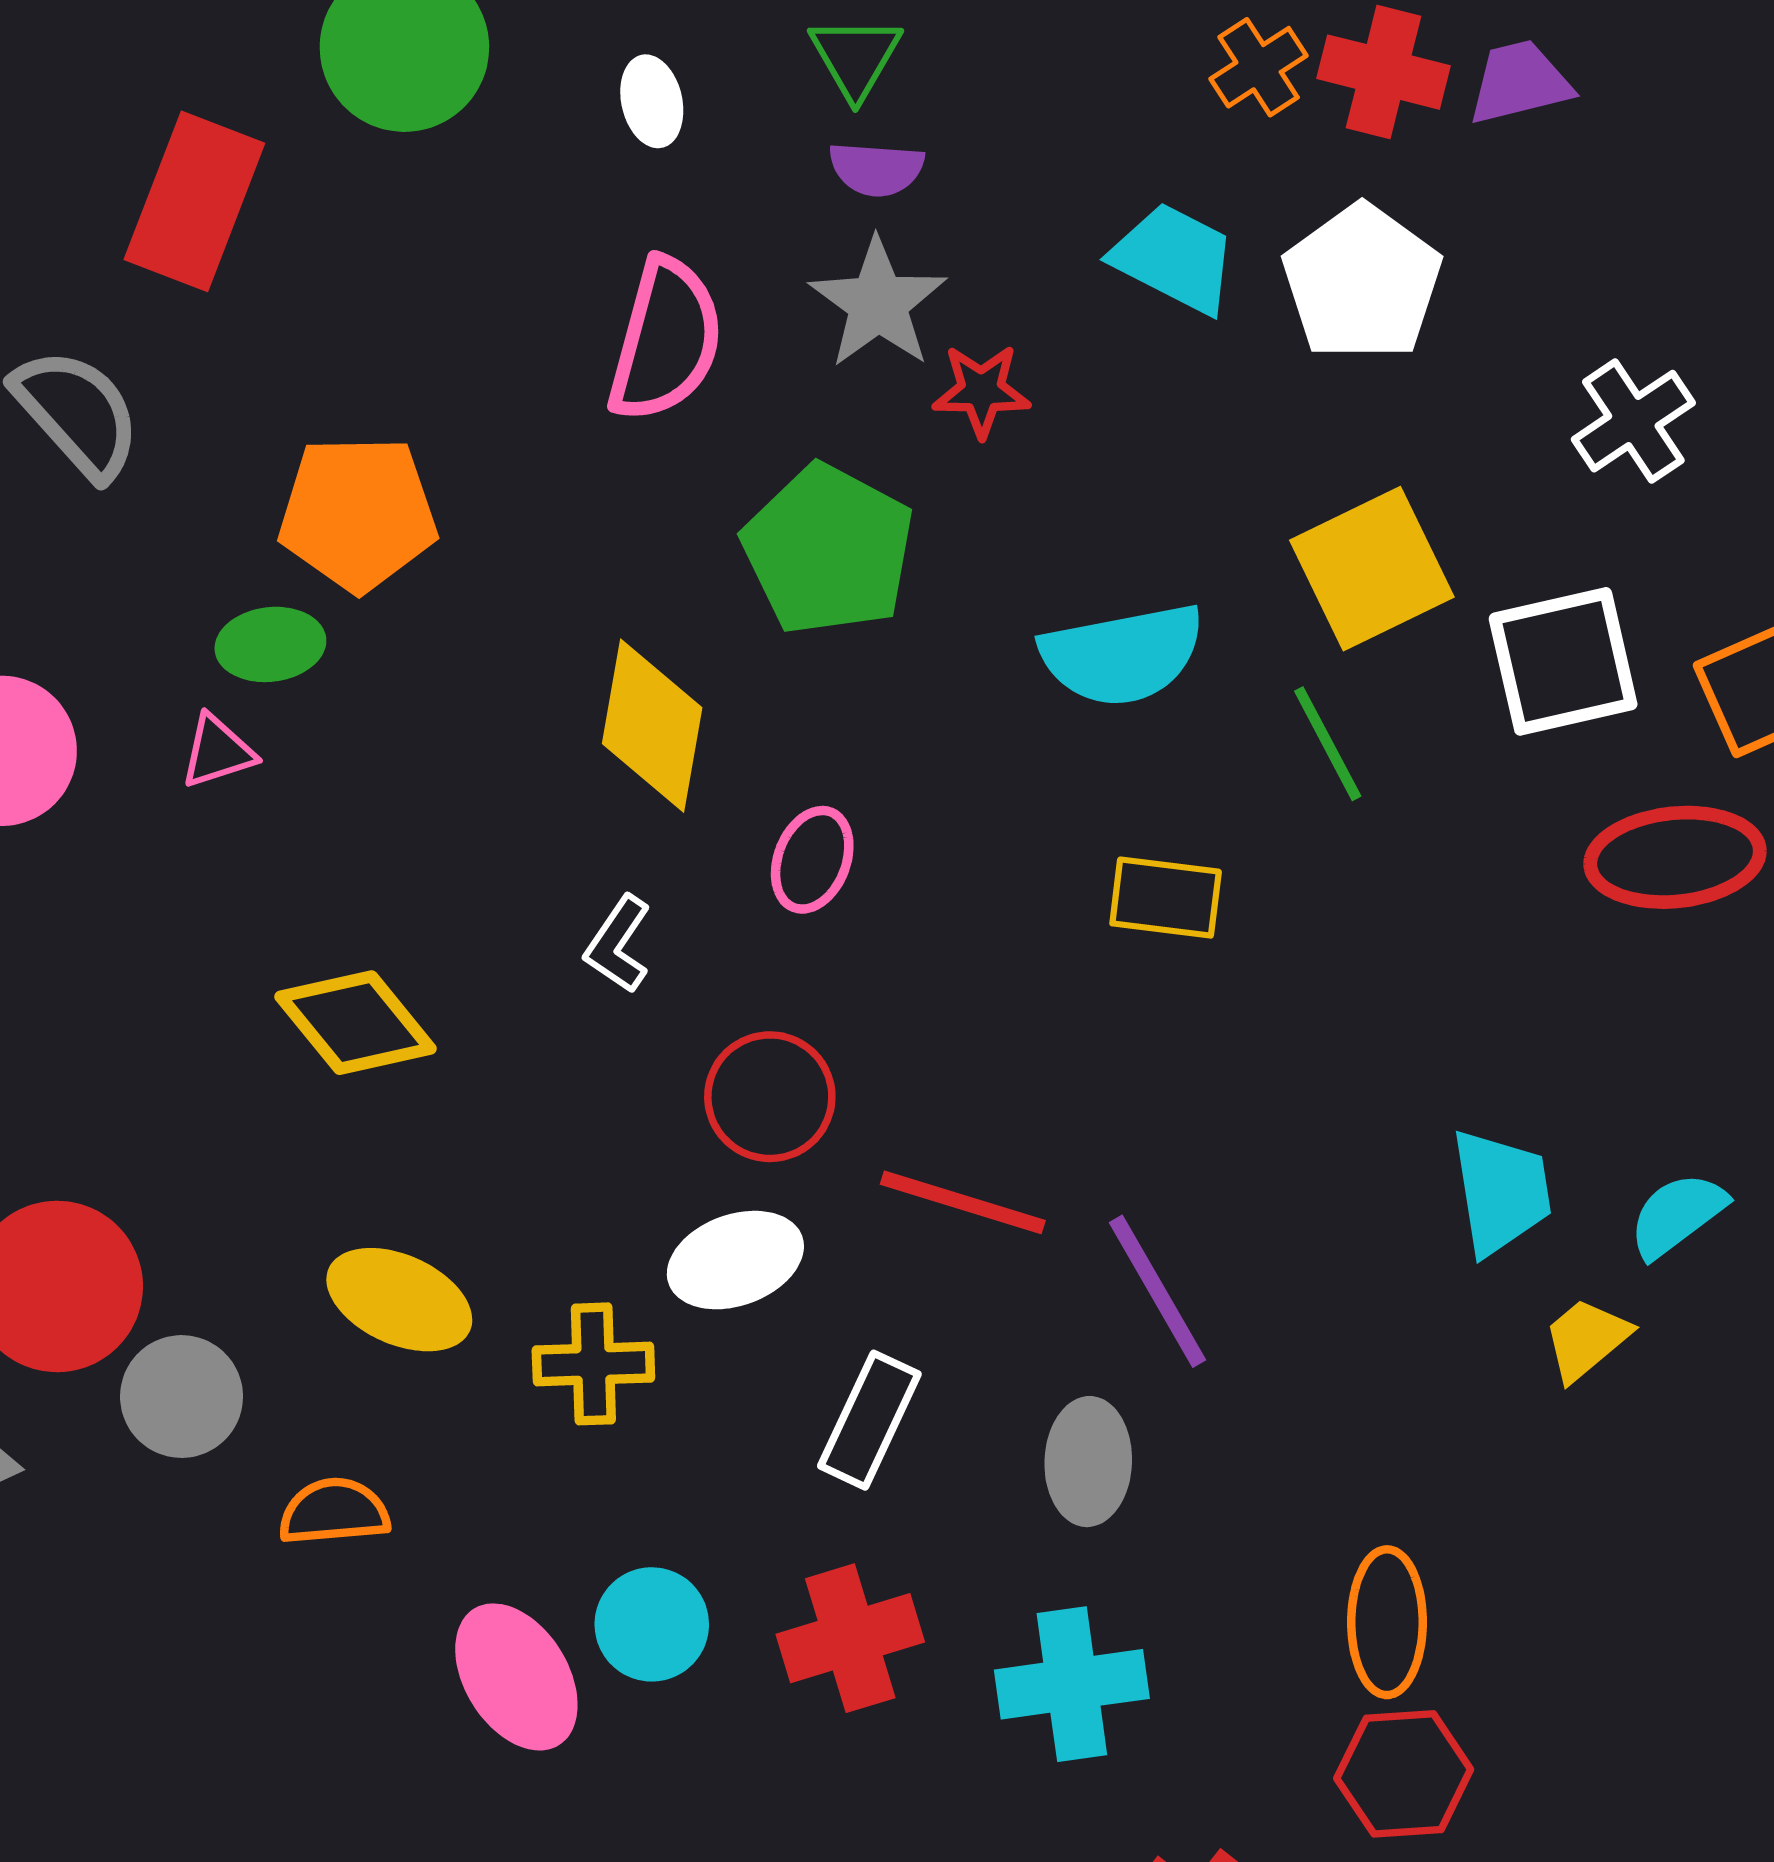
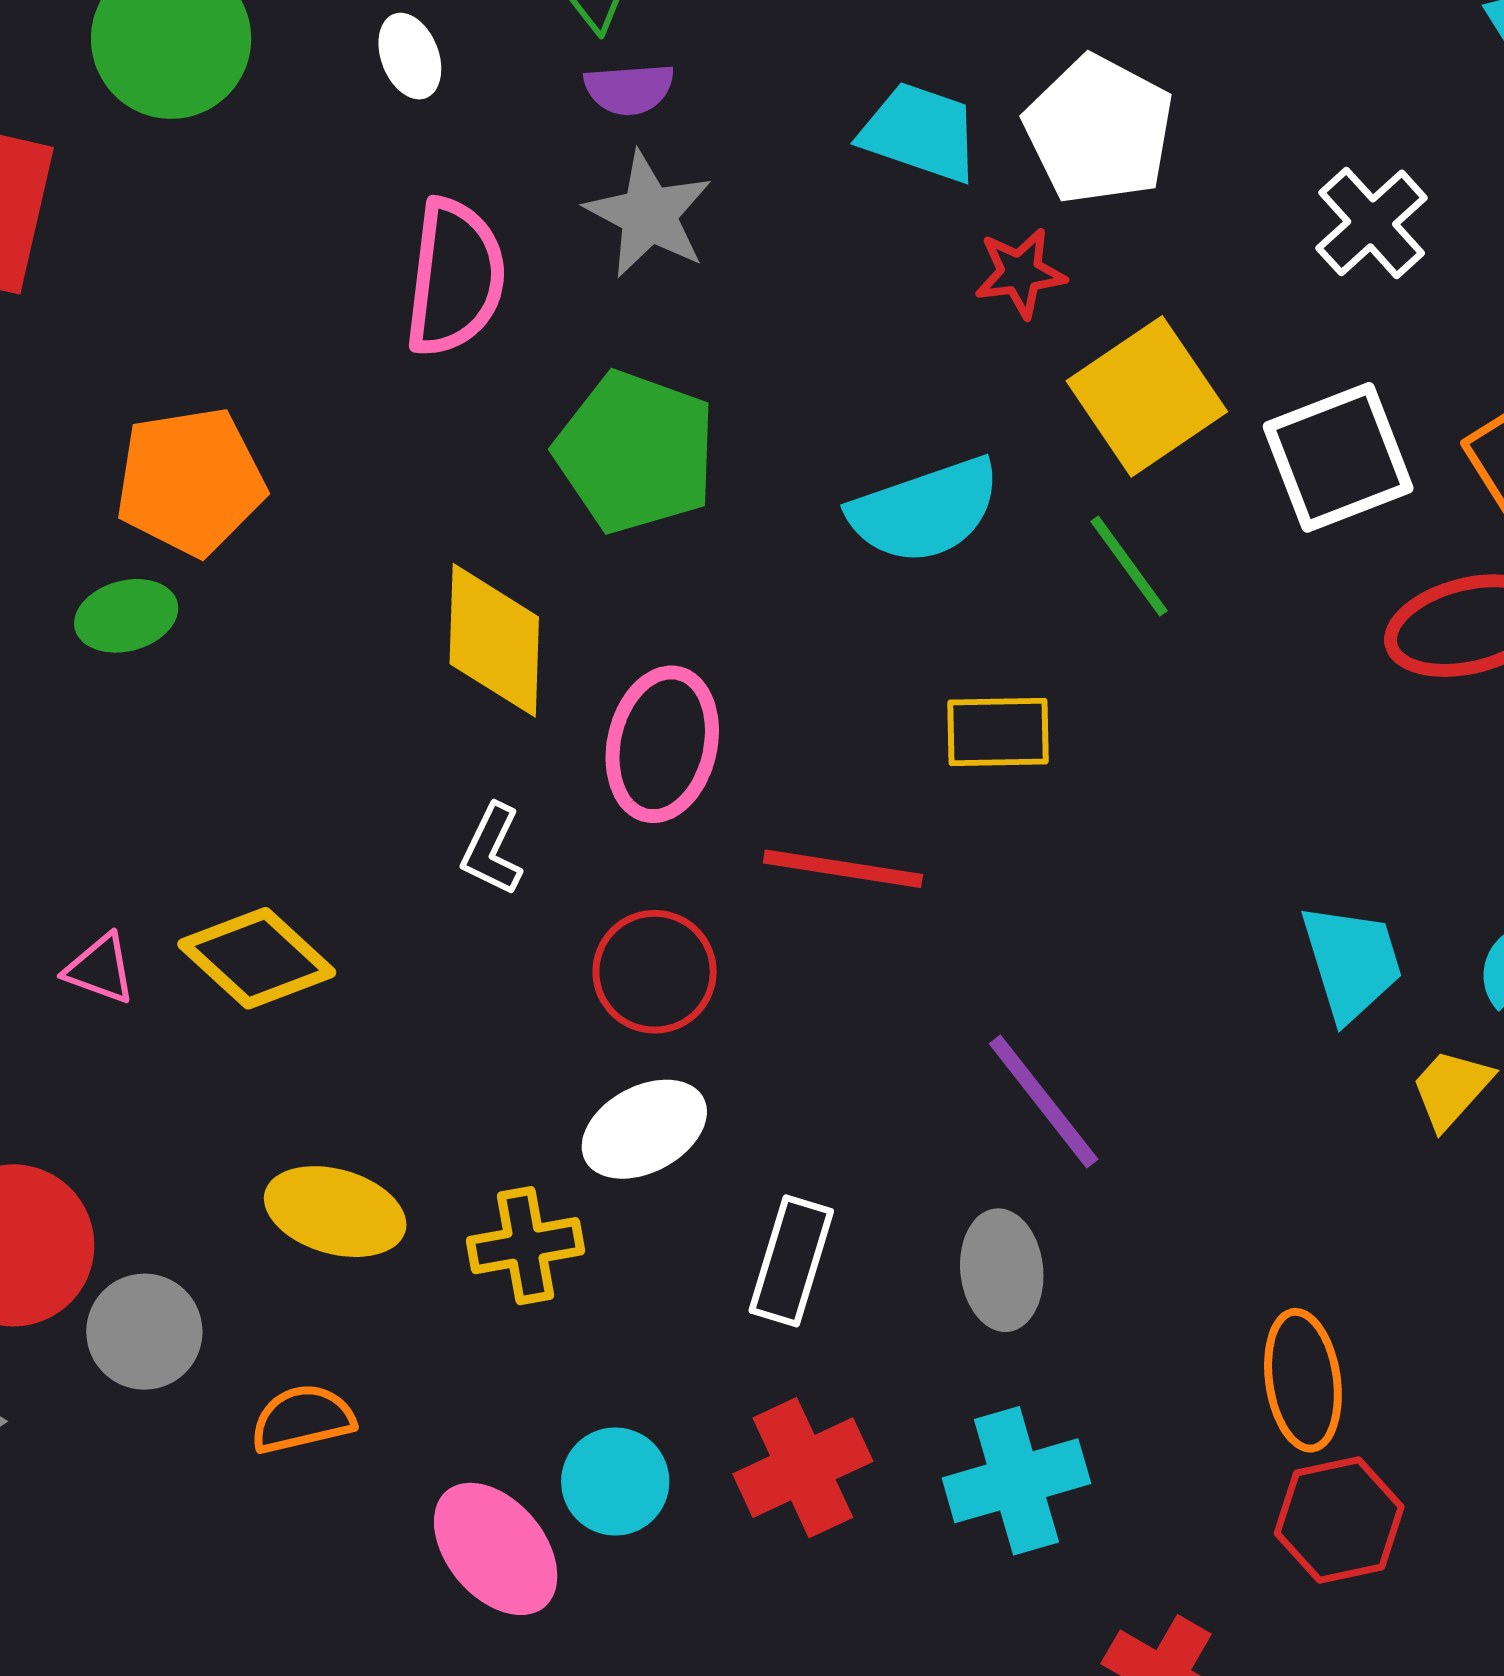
red star: (981, 391) -> (1020, 273), moved
pink triangle: (217, 752) -> (100, 969), moved, turned 46
pink ellipse: (812, 860) -> (662, 744), size x1.5
red line: (963, 1202) -> (843, 869), moved

